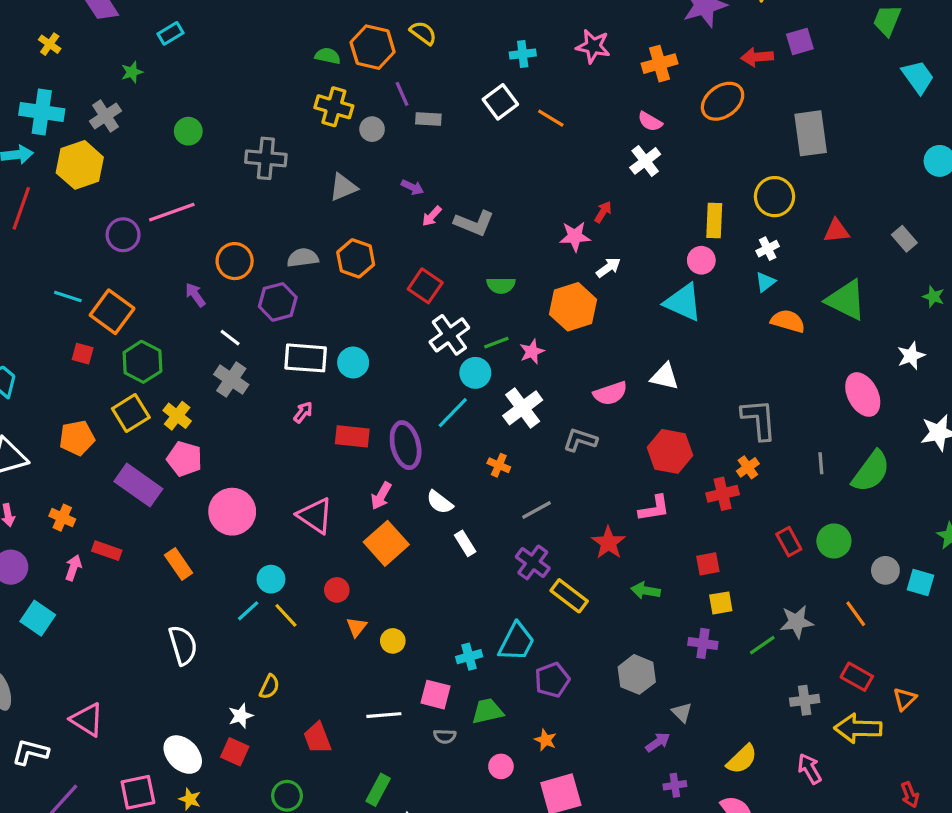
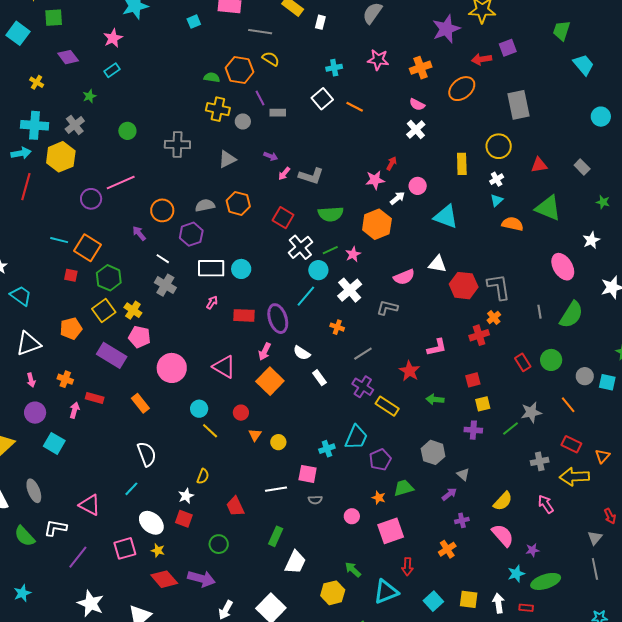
pink circle: (701, 260) -> (418, 186), moved
green semicircle: (501, 285) -> (331, 214), size x1.4
red hexagon: (670, 451) -> (464, 286), moved
cyan line: (248, 611) -> (131, 489), moved
green trapezoid: (487, 711) -> (404, 488), moved

